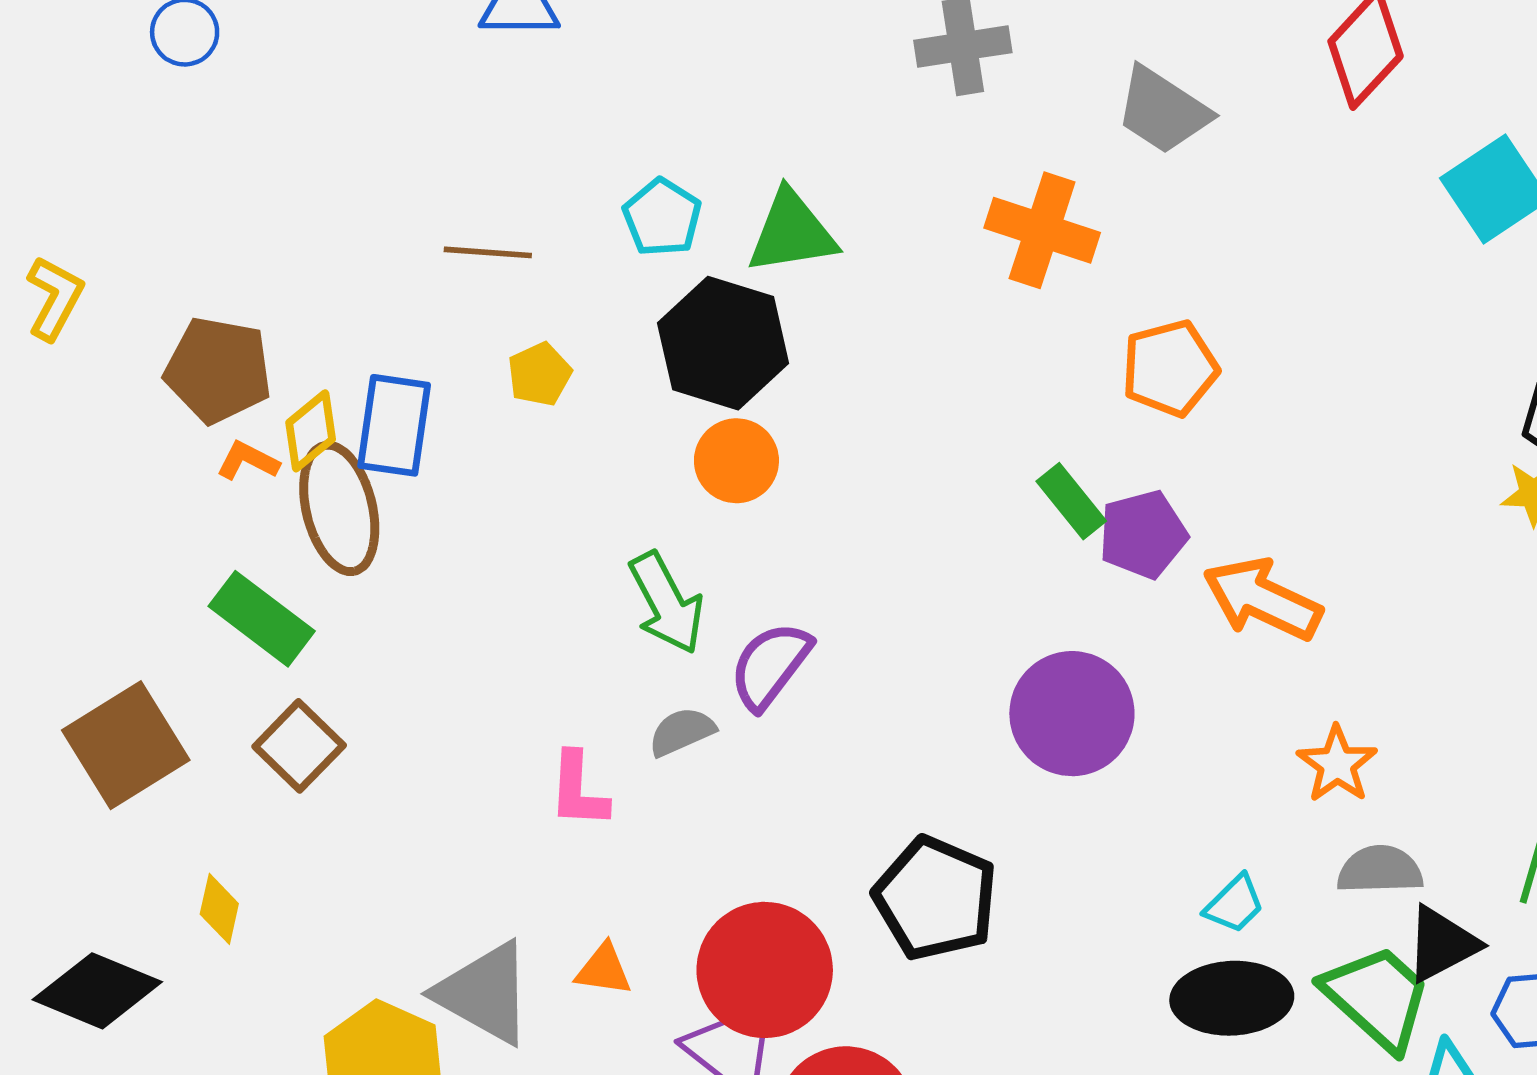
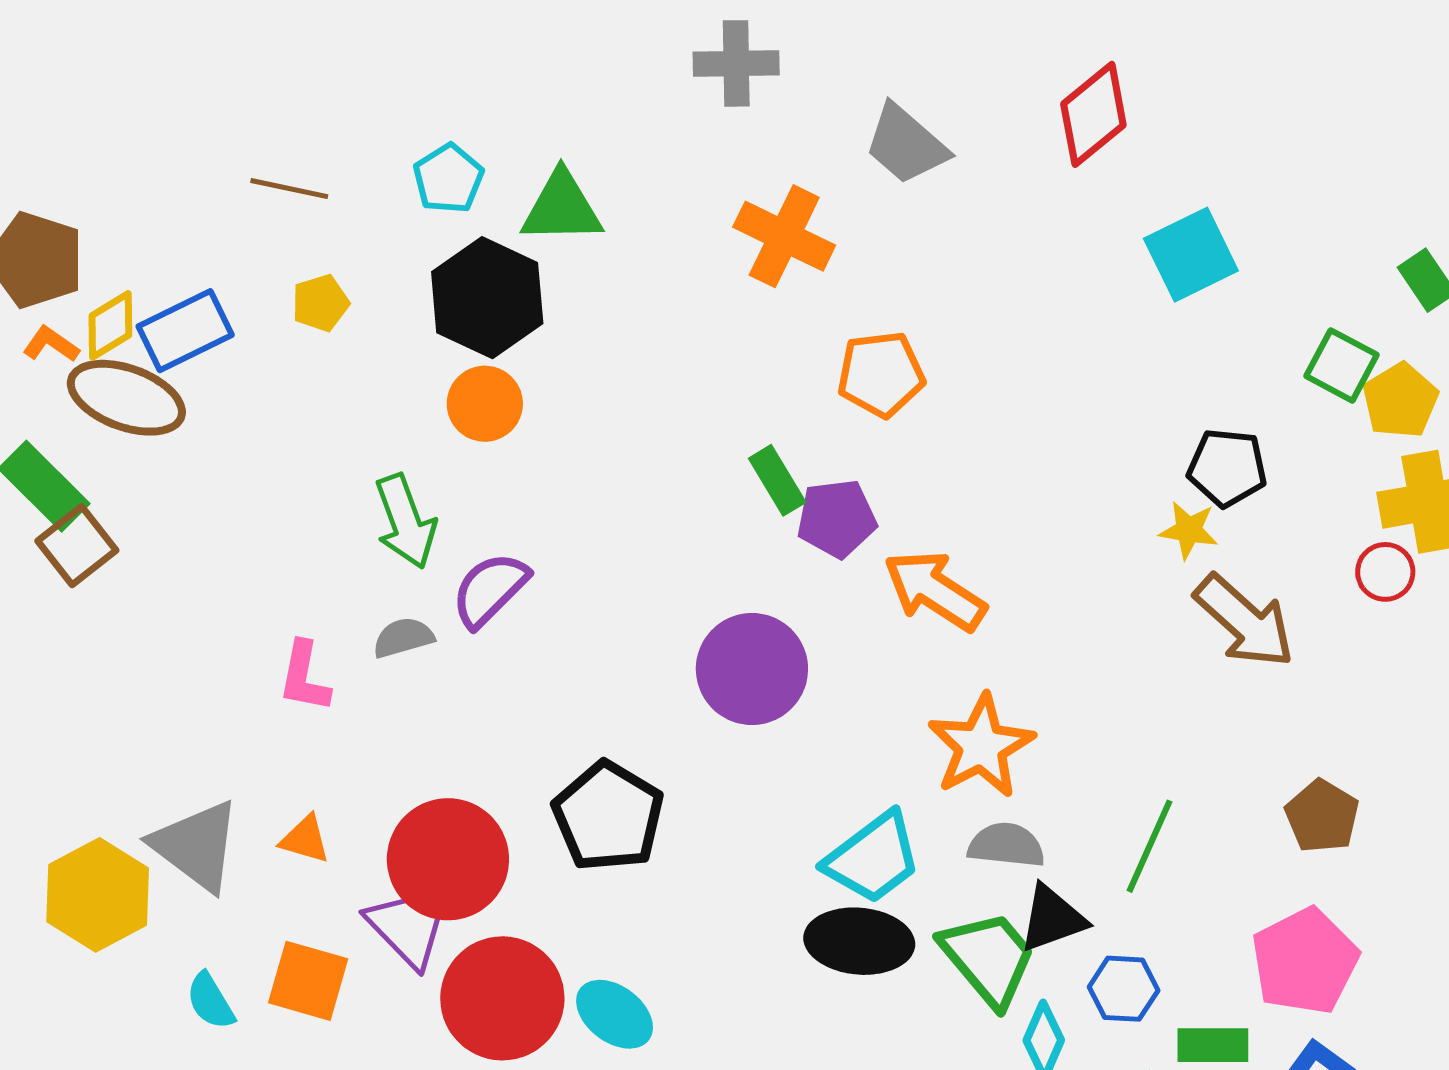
blue rectangle: (394, 425) -> (185, 331), turned 48
brown ellipse: (339, 508) -> (126, 398), turned -64
brown square: (299, 746) -> (77, 546), moved
orange star: (1337, 764) -> (981, 746), size x1.5
cyan trapezoid: (1235, 904) -> (873, 858), size x1.8

